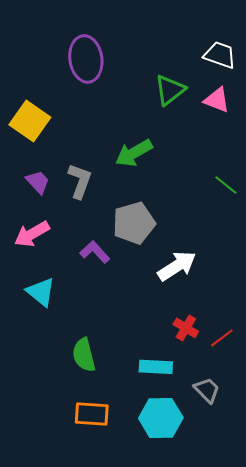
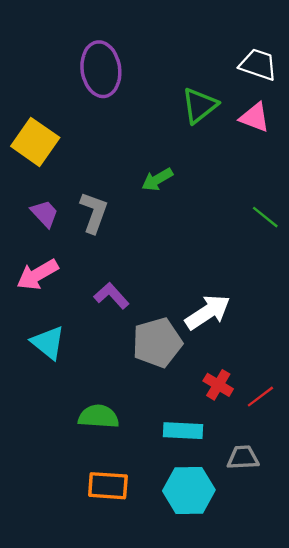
green arrow: (134, 153) -> (157, 180), size x0.7
gray pentagon: (134, 223) -> (157, 343), moved
green semicircle: (84, 355) -> (99, 417), turned 108
gray trapezoid: (207, 390) -> (243, 458), turned -48

